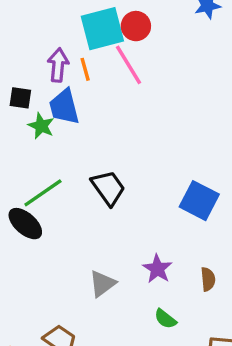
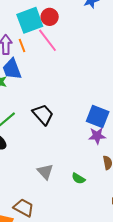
purple star: (157, 269) -> (97, 136), moved, turned -30
gray triangle: (102, 284) -> (45, 172), turned -30
green semicircle: (165, 319) -> (78, 178), moved

